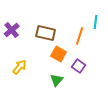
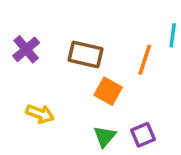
purple square: (79, 66) -> (143, 135), moved, turned 32
yellow arrow: (20, 67) -> (40, 114), turned 70

